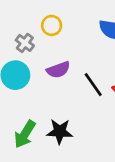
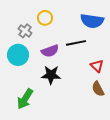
black line: (93, 85) -> (76, 43), moved, turned -66
black star: (60, 131) -> (51, 75), moved

